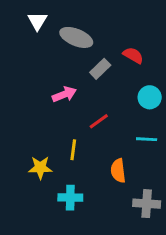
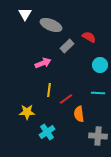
red line: (99, 121) -> (66, 99), moved
yellow line: (73, 150) -> (49, 90), moved
cyan cross: (70, 198) -> (47, 132), turned -35

